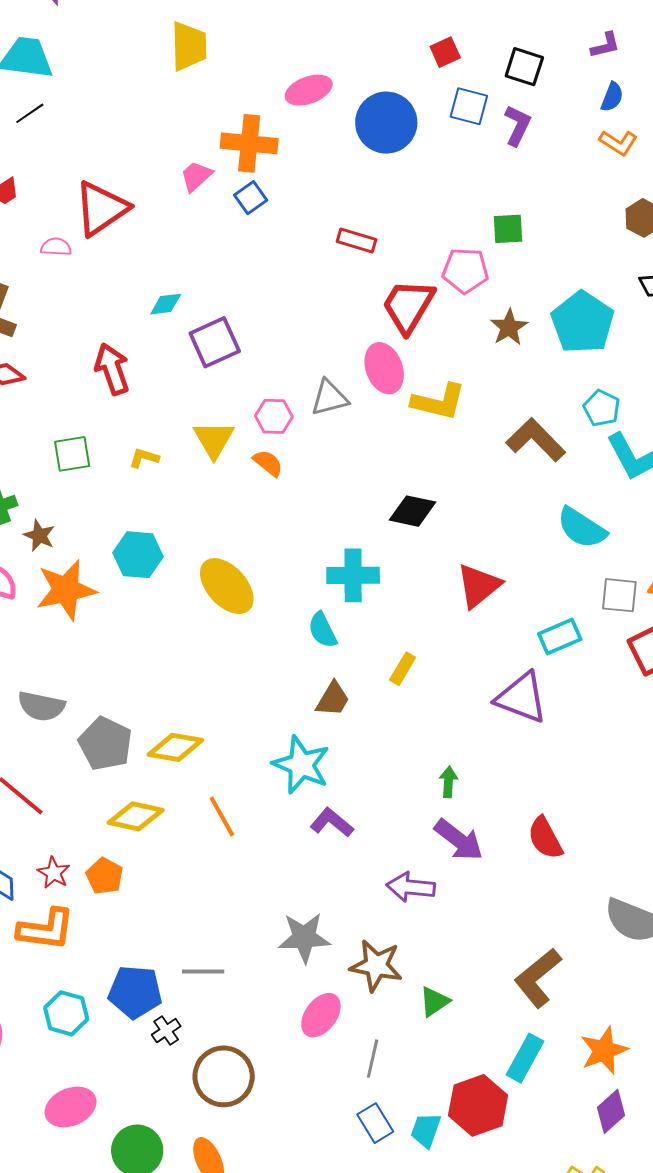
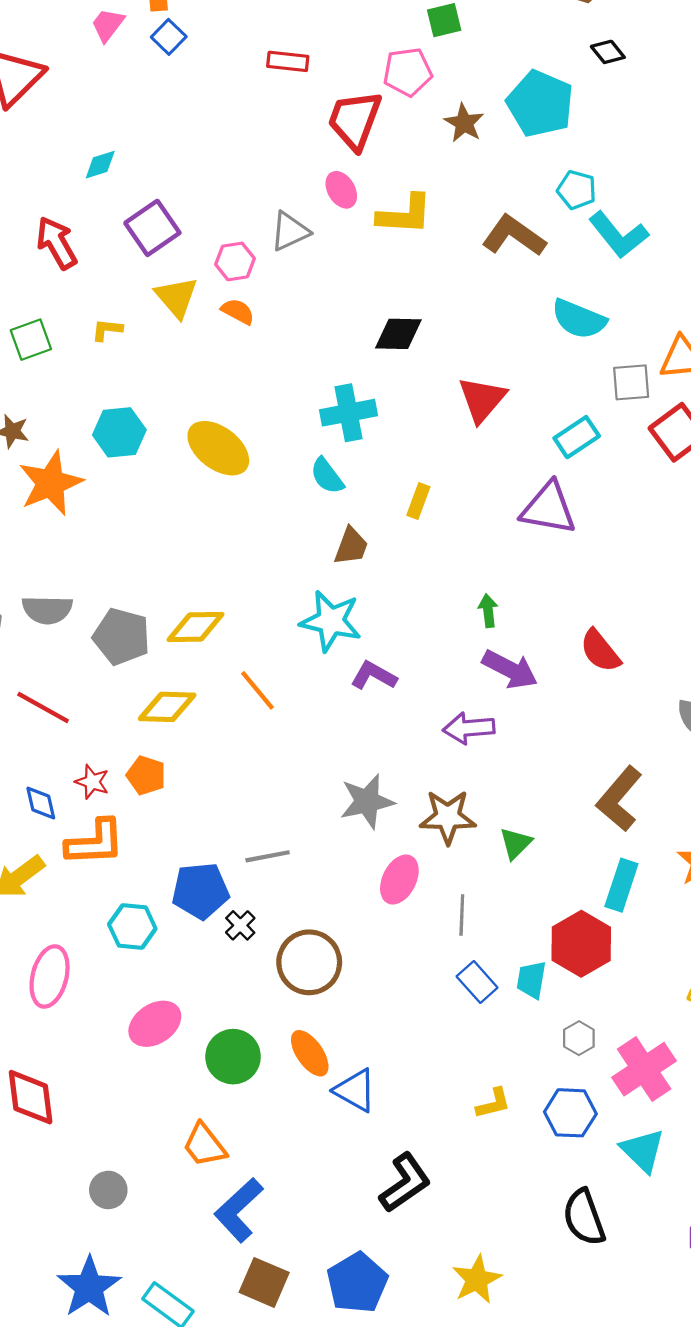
purple square: (215, 342) -> (152, 228), moved
pink ellipse: (384, 368) -> (341, 190), size x0.7

